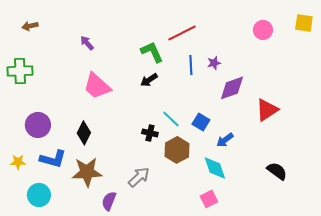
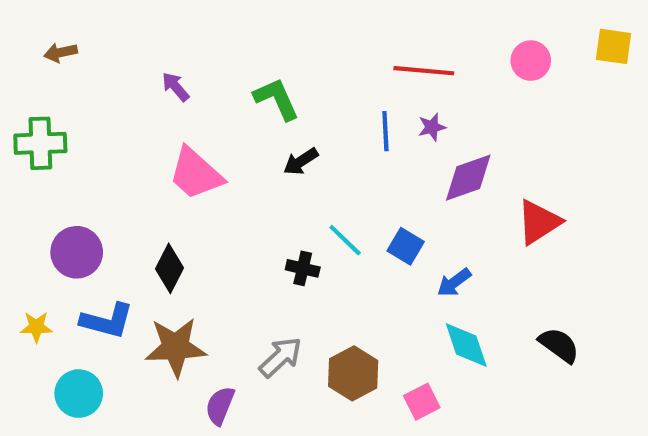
red line: (182, 33) -> (424, 71), moved, turned 32
green L-shape: (152, 52) -> (276, 99), moved
brown hexagon: (177, 150) -> (353, 373), moved
cyan diamond: (215, 168) -> (466, 345), moved

